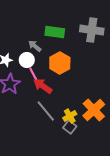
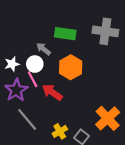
pink line: (34, 75) -> (33, 79), moved
gray line: (46, 111) -> (27, 119), moved
yellow cross: (70, 116) -> (60, 131), moved

